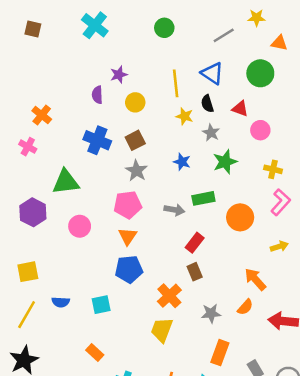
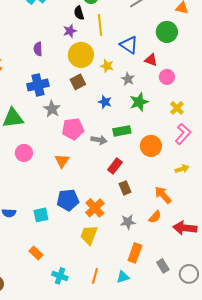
blue triangle: (212, 73) -> (129, 45), moved
purple star: (119, 75) -> (70, 31), moved
yellow line: (176, 83) -> (100, 25), moved
yellow circle: (135, 102) -> (81, 55), moved, size x1.6
black semicircle: (207, 104) -> (79, 13), moved
blue cross: (97, 140) -> (38, 85), turned -35
brown square: (135, 140) -> (78, 82), moved
yellow cross: (273, 169) -> (177, 108), turned 32
gray star: (136, 171) -> (52, 109), moved
pink pentagon: (128, 205) -> (73, 129), moved
blue pentagon: (129, 269) -> (68, 200), moved
brown rectangle: (195, 272) -> (125, 188), moved

